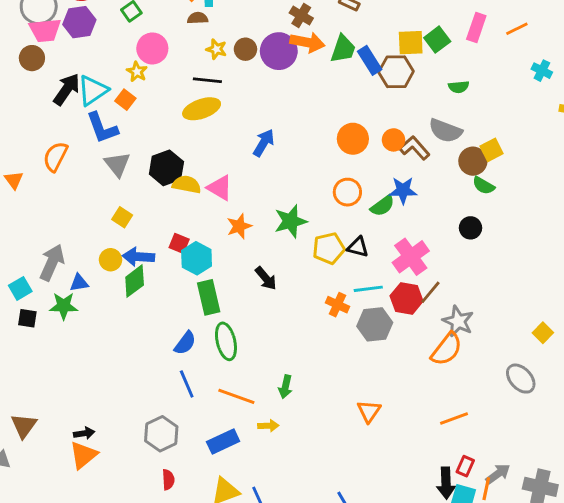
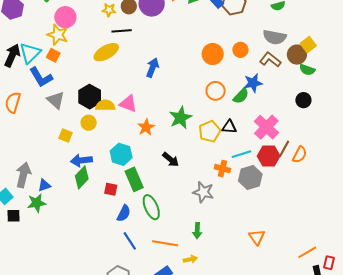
yellow star: (137, 72) -> (58, 35), size x1.5
black line: (207, 80) -> (122, 31), moved
brown L-shape: (415, 148) -> (270, 60), moved
red square: (179, 243) -> (111, 189), moved
yellow circle: (111, 260) -> (89, 123), moved
gray star: (458, 321) -> (203, 192), moved
orange semicircle: (447, 349) -> (300, 155), moved, size x0.7
orange line: (454, 418) -> (307, 252), moved

